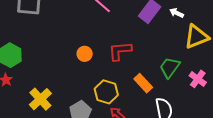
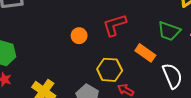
green trapezoid: (170, 67) -> (169, 31), turned -95

